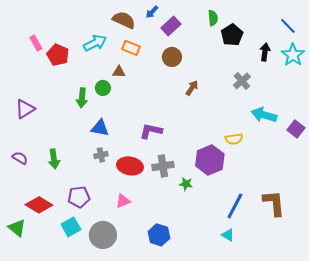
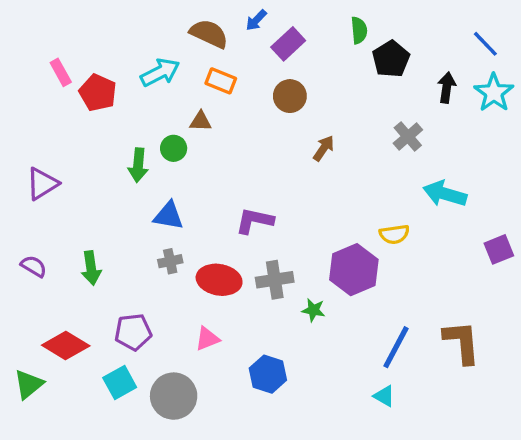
purple square: (296, 129) -> (499, 249), moved, turned 30
green triangle: (17, 228) -> (29, 384), turned 42
blue hexagon: (159, 235) -> (268, 374), moved

